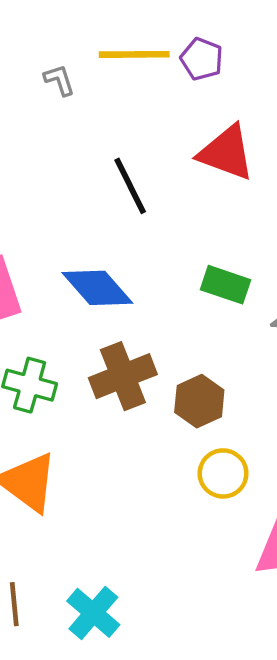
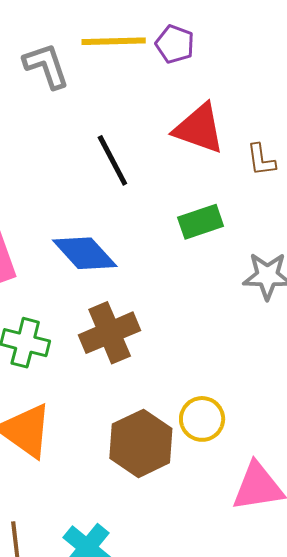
gray L-shape: (59, 80) -> (46, 66), size x1.6
green rectangle: (226, 285) -> (201, 222), moved, turned -36
brown hexagon: (199, 401) -> (141, 443), moved, size x1.4

